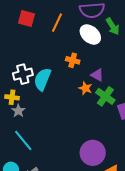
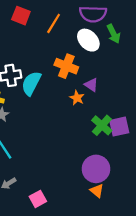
orange cross: (73, 60) -> (66, 66), size x1.5
green cross: (105, 96) -> (102, 125), moved
purple circle: (93, 153) -> (96, 169), moved

